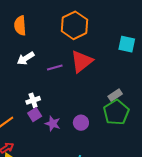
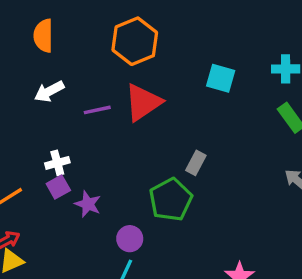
gray rectangle: (115, 95) -> (196, 163), turned -32
green pentagon: (116, 112) -> (171, 200), moved
purple circle: (81, 123) -> (130, 239), moved

